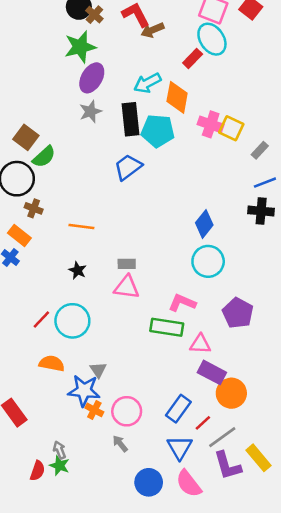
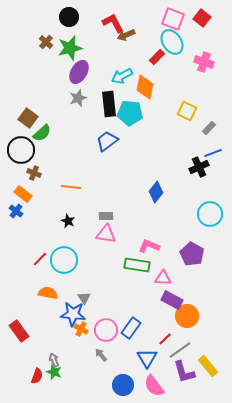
brown cross: (94, 15) -> (46, 42), moved
pink cross: (211, 124) -> (204, 62), moved
black cross: (261, 211) -> (199, 167), moved, turned -30
blue diamond: (204, 224) -> (156, 192), moved
cyan circle: (208, 261) -> (210, 214), moved
blue rectangle: (178, 409) -> (131, 328), moved

